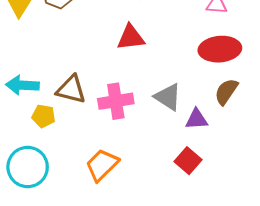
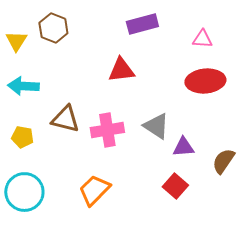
cyan arrow: (22, 85) -> (23, 86), moved
brown semicircle: (226, 92) -> (223, 161), moved
yellow pentagon: (44, 116) -> (22, 137), moved

